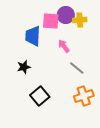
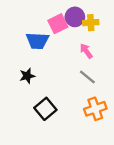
pink square: (51, 21) -> (58, 24), turned -30
blue trapezoid: (33, 36) -> (37, 41), turned -90
pink arrow: (64, 46) -> (86, 51), moved

